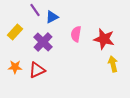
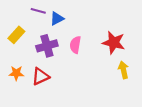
purple line: (35, 10) -> (38, 11), turned -40
pink semicircle: (76, 34) -> (75, 45), moved
purple cross: (43, 42) -> (47, 46), turned 30

